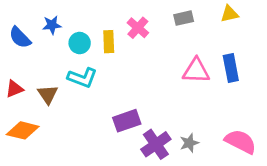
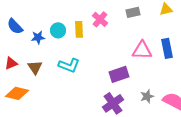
blue star: (52, 25) -> (38, 37), moved
cyan L-shape: (82, 78) -> (69, 65), moved
purple rectangle: (127, 121) -> (119, 74), moved
gray star: (189, 143) -> (147, 96), moved

